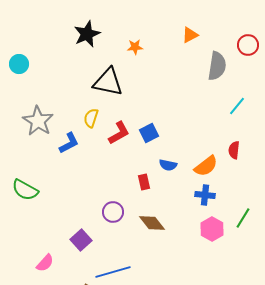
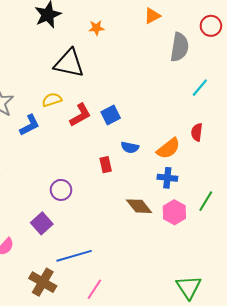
yellow semicircle: (91, 118) -> (52, 100), turned 54
purple circle: (113, 212) -> (61, 190), moved
brown diamond: (152, 223) -> (139, 206), moved

